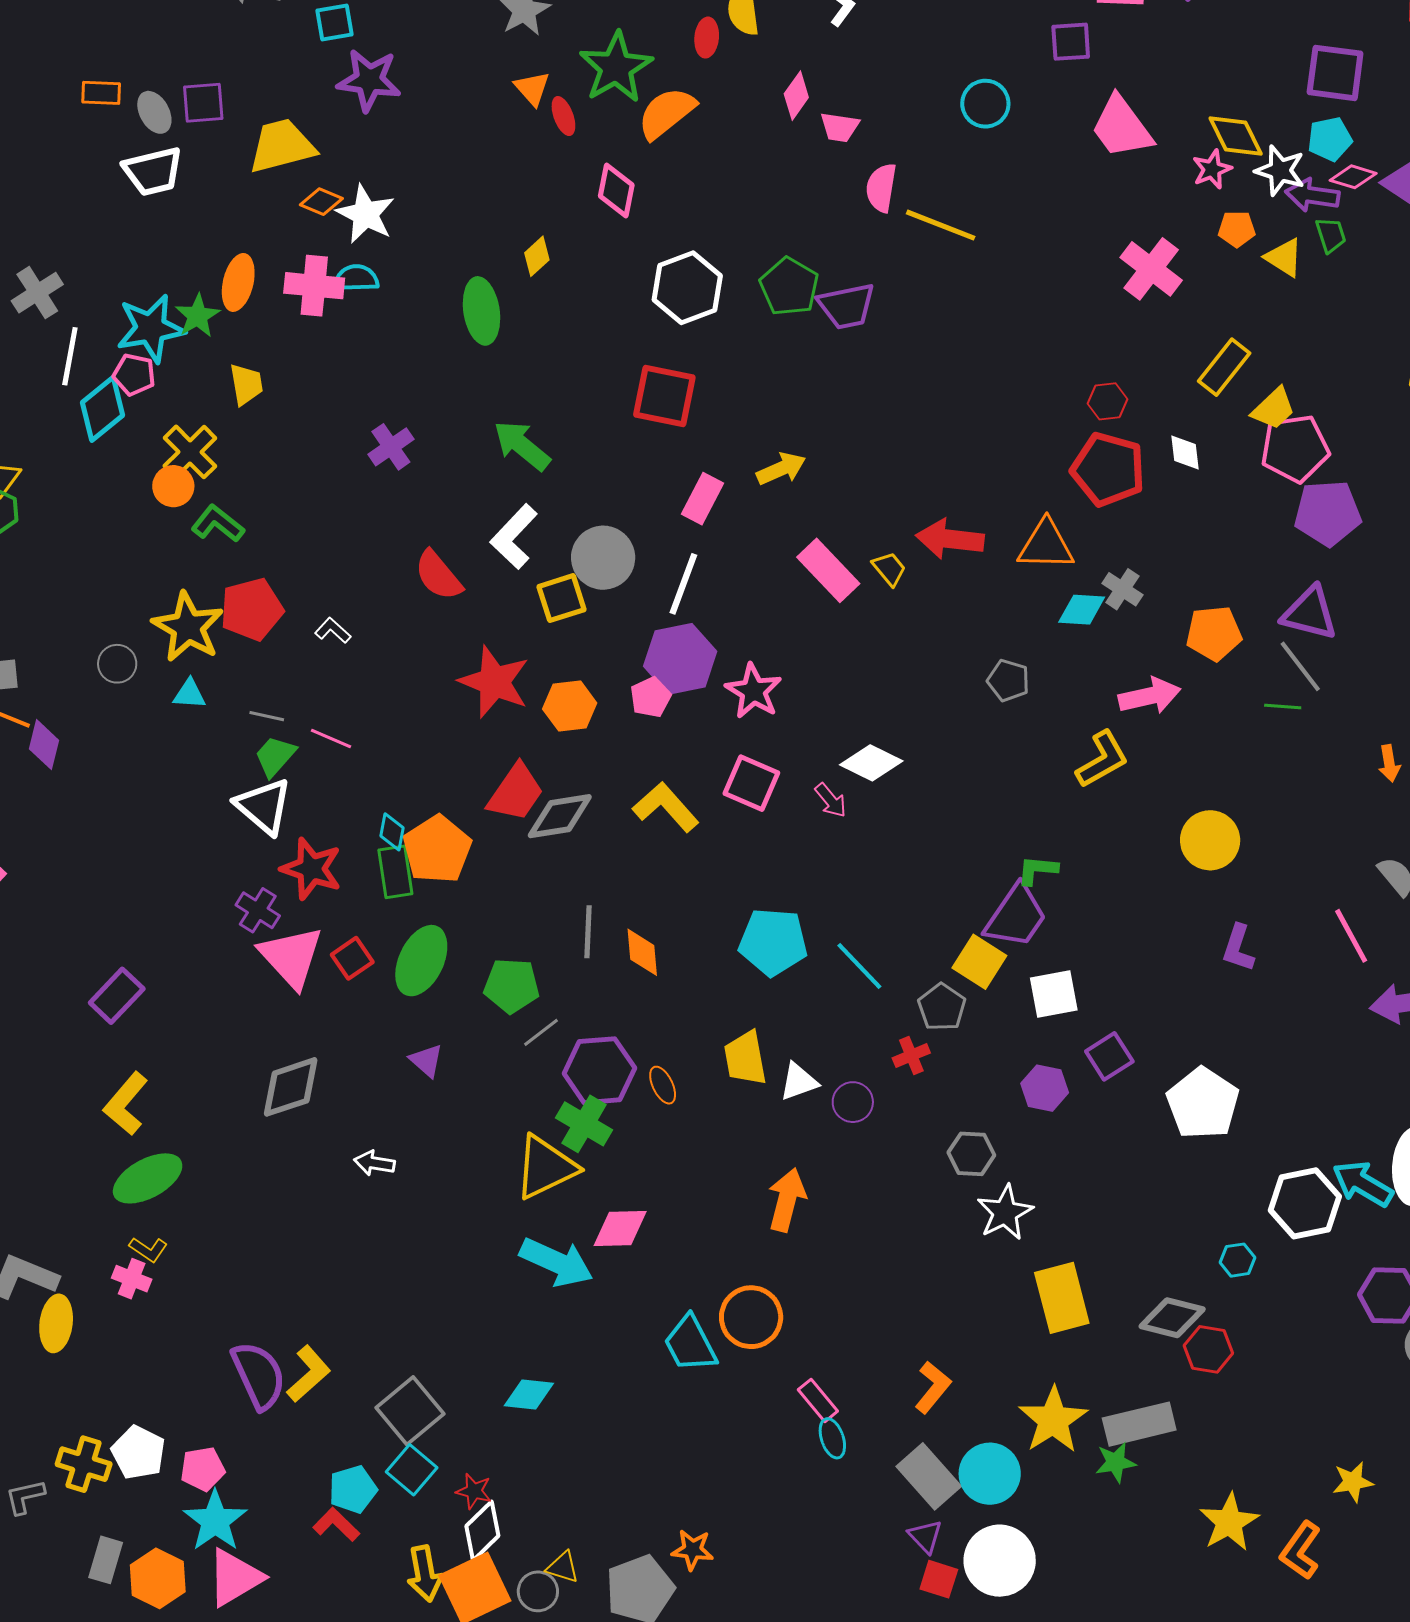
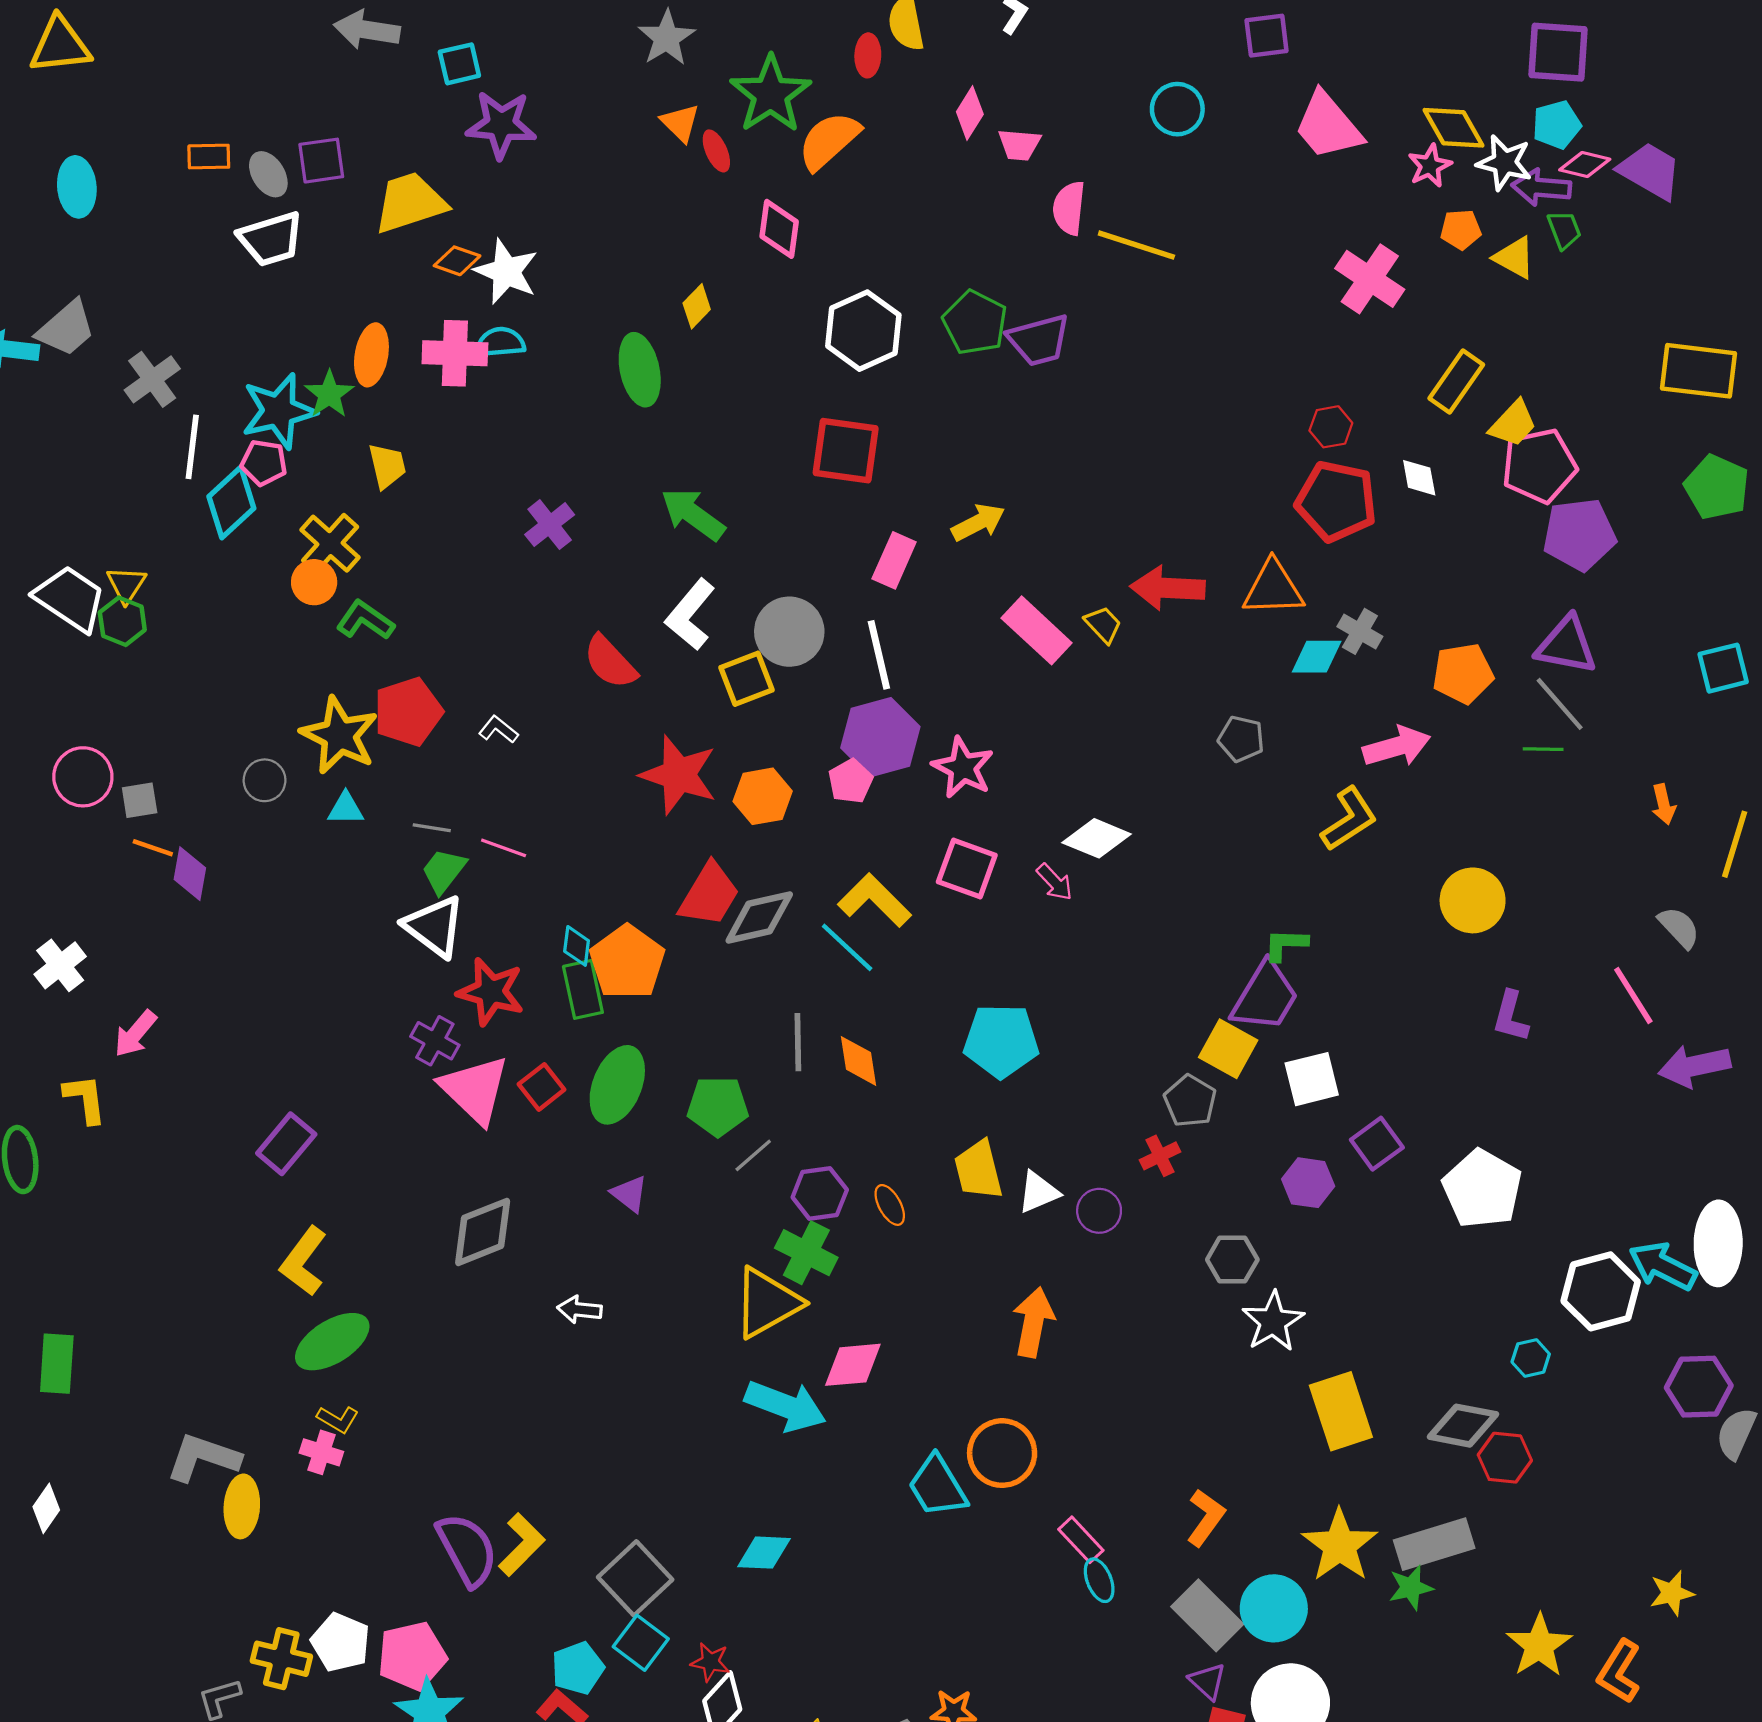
white line: (683, 584) -> (879, 655), turned -30
cyan line: (859, 966) -> (847, 947), moved
purple hexagon: (599, 1071) -> (820, 1193), size x0.7
pink pentagon: (203, 1469) -> (412, 1656), size x1.4

